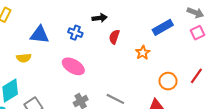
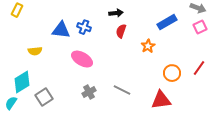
black arrow: (100, 18) -> (116, 13), moved
blue triangle: (40, 35) -> (61, 30), moved

